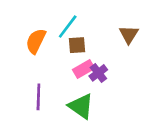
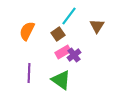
cyan line: (68, 26) -> (69, 16), moved
brown square: (77, 45) -> (58, 34), turned -32

